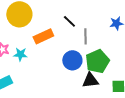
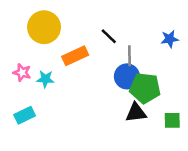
blue circle: (72, 60) -> (127, 76), moved
green pentagon: (97, 61) -> (145, 88), turned 30

